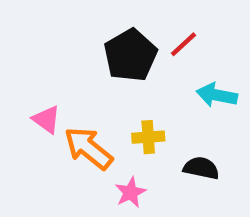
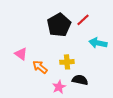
orange arrow: (88, 148) -> (40, 67), size x0.7
black semicircle: (201, 168) -> (80, 80), moved

